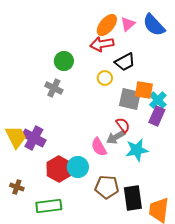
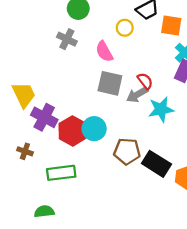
orange square: (144, 90) -> (171, 25), moved
gray square: (130, 99) -> (110, 83), moved
purple cross: (34, 138) -> (44, 117), moved
pink semicircle: (99, 147) -> (104, 52), moved
black rectangle: (133, 198) -> (156, 164), turned -50

